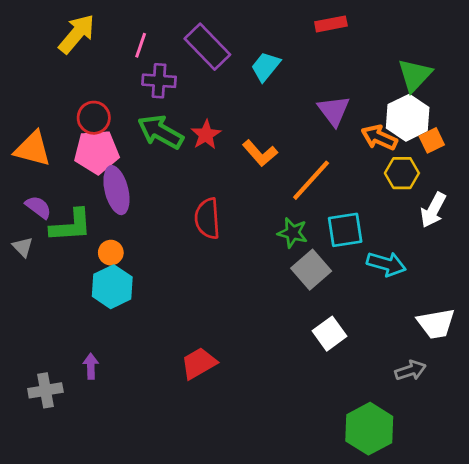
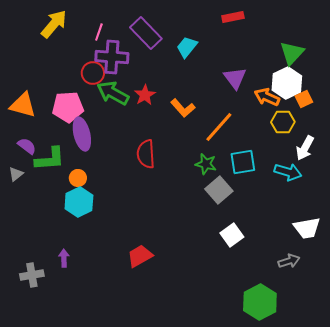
purple cross: (159, 81) -> (112, 57), size x1.4
red circle: (94, 118) -> (93, 73), moved
gray triangle: (23, 247) -> (16, 174), turned 35
cyan arrow: (386, 264) -> (288, 172), moved

